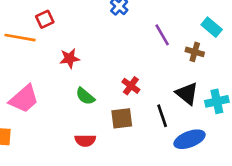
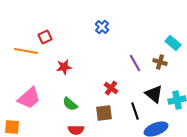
purple line: (162, 35) -> (135, 63), moved
green semicircle: (85, 96) -> (70, 104), moved

